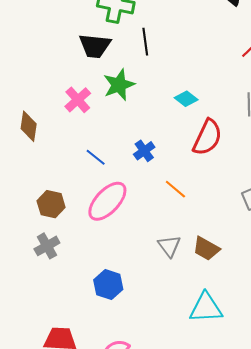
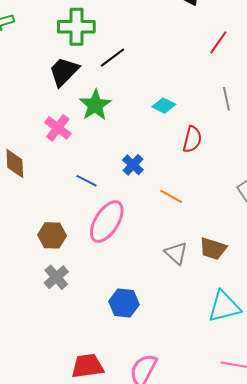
black line: (145, 42) -> (113, 58), turned 72
black trapezoid: (95, 46) -> (64, 72), turned 140
red semicircle: (207, 137) -> (192, 139), size x0.7

